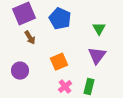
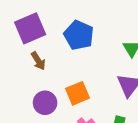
purple circle: (20, 71) -> (45, 103), moved

